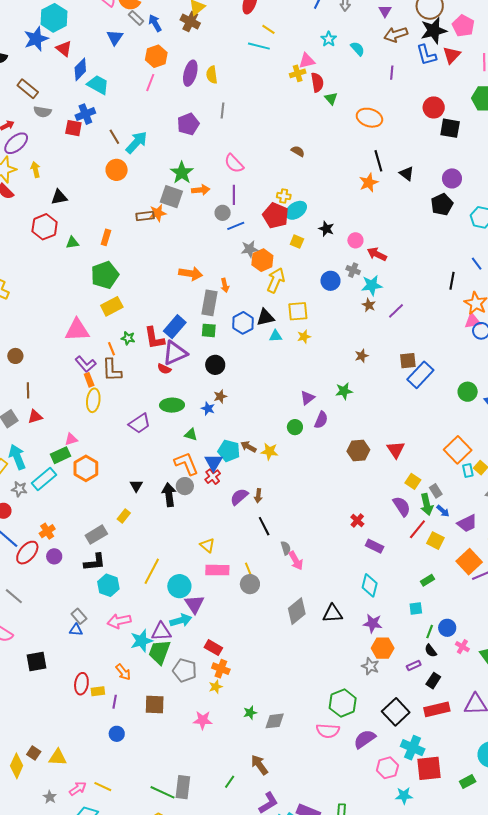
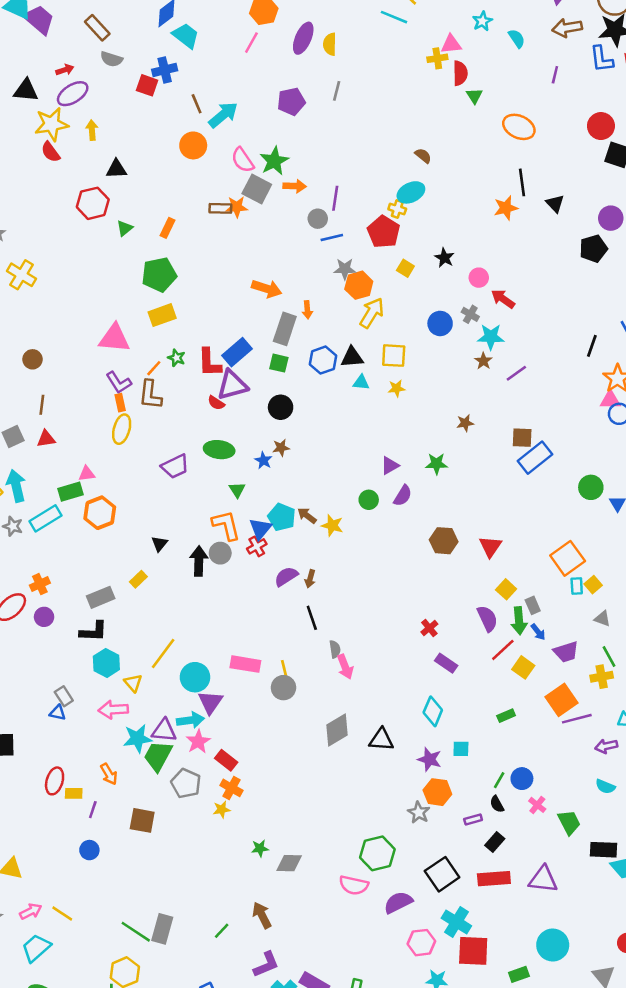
pink semicircle: (234, 163) -> (243, 160), moved
cyan ellipse: (296, 210) -> (411, 192), moved
green triangle: (72, 243) -> (125, 228), turned -40
orange line: (111, 349) -> (154, 368), turned 56
green triangle: (191, 435) -> (237, 490), turned 32
yellow triangle: (207, 545) -> (133, 683), moved
cyan square: (416, 608) -> (461, 749), moved
pink star: (203, 720) -> (198, 742), moved, turned 30

